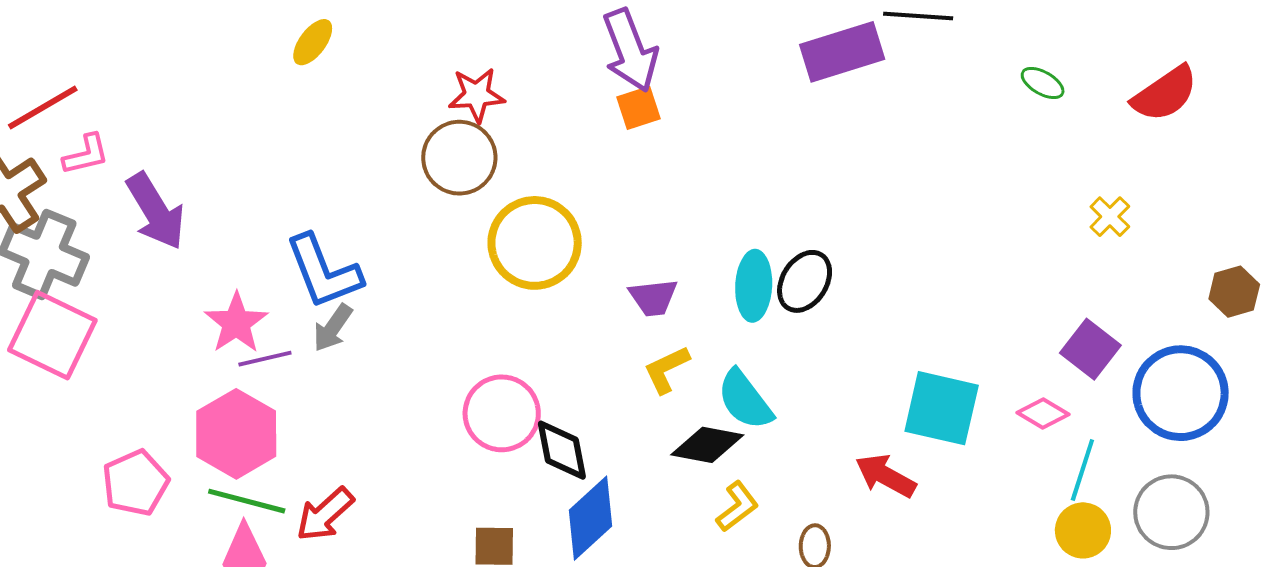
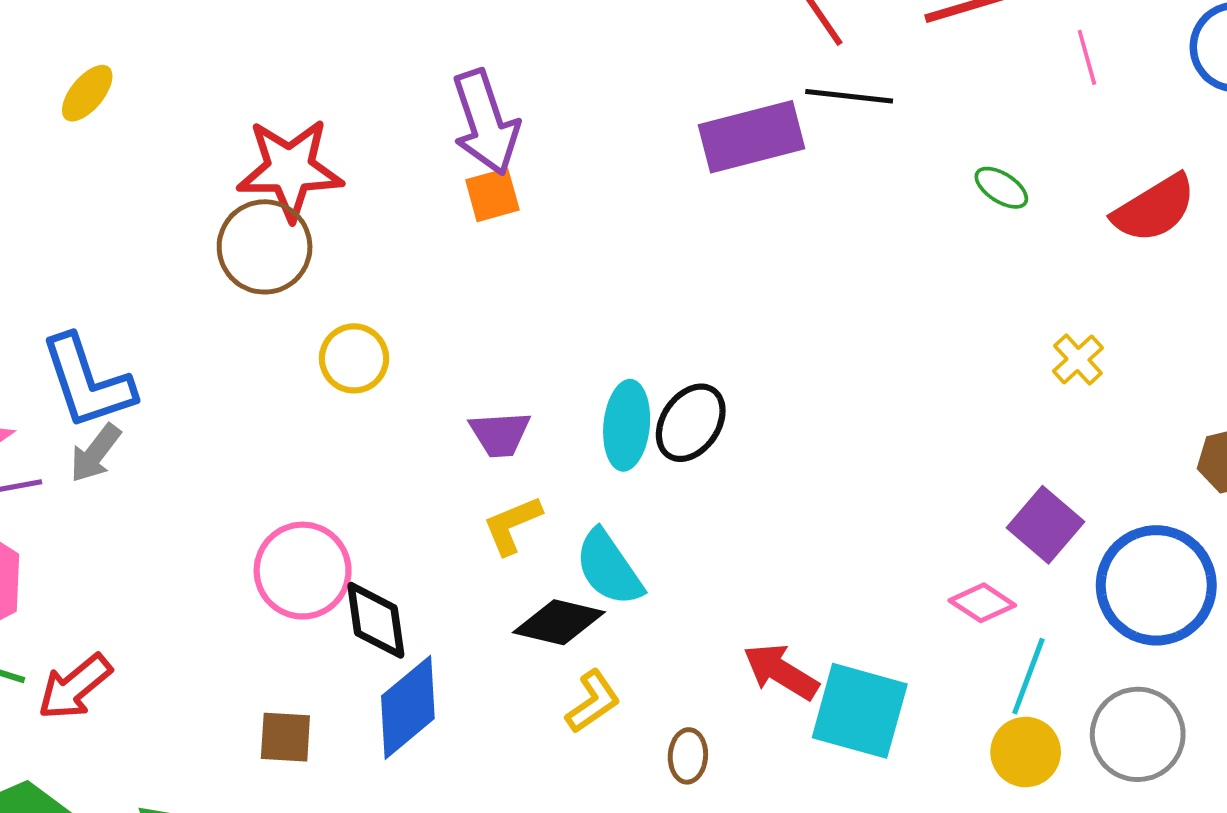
red star: (477, 95) -> (290, 169), size x1.5
yellow circle: (535, 243) -> (354, 358), size x0.6
cyan square: (942, 408) -> (860, 711), moved

